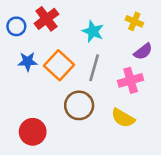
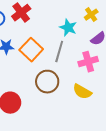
yellow cross: (134, 21) -> (91, 15), turned 32
cyan star: (93, 31) -> (68, 28), moved

